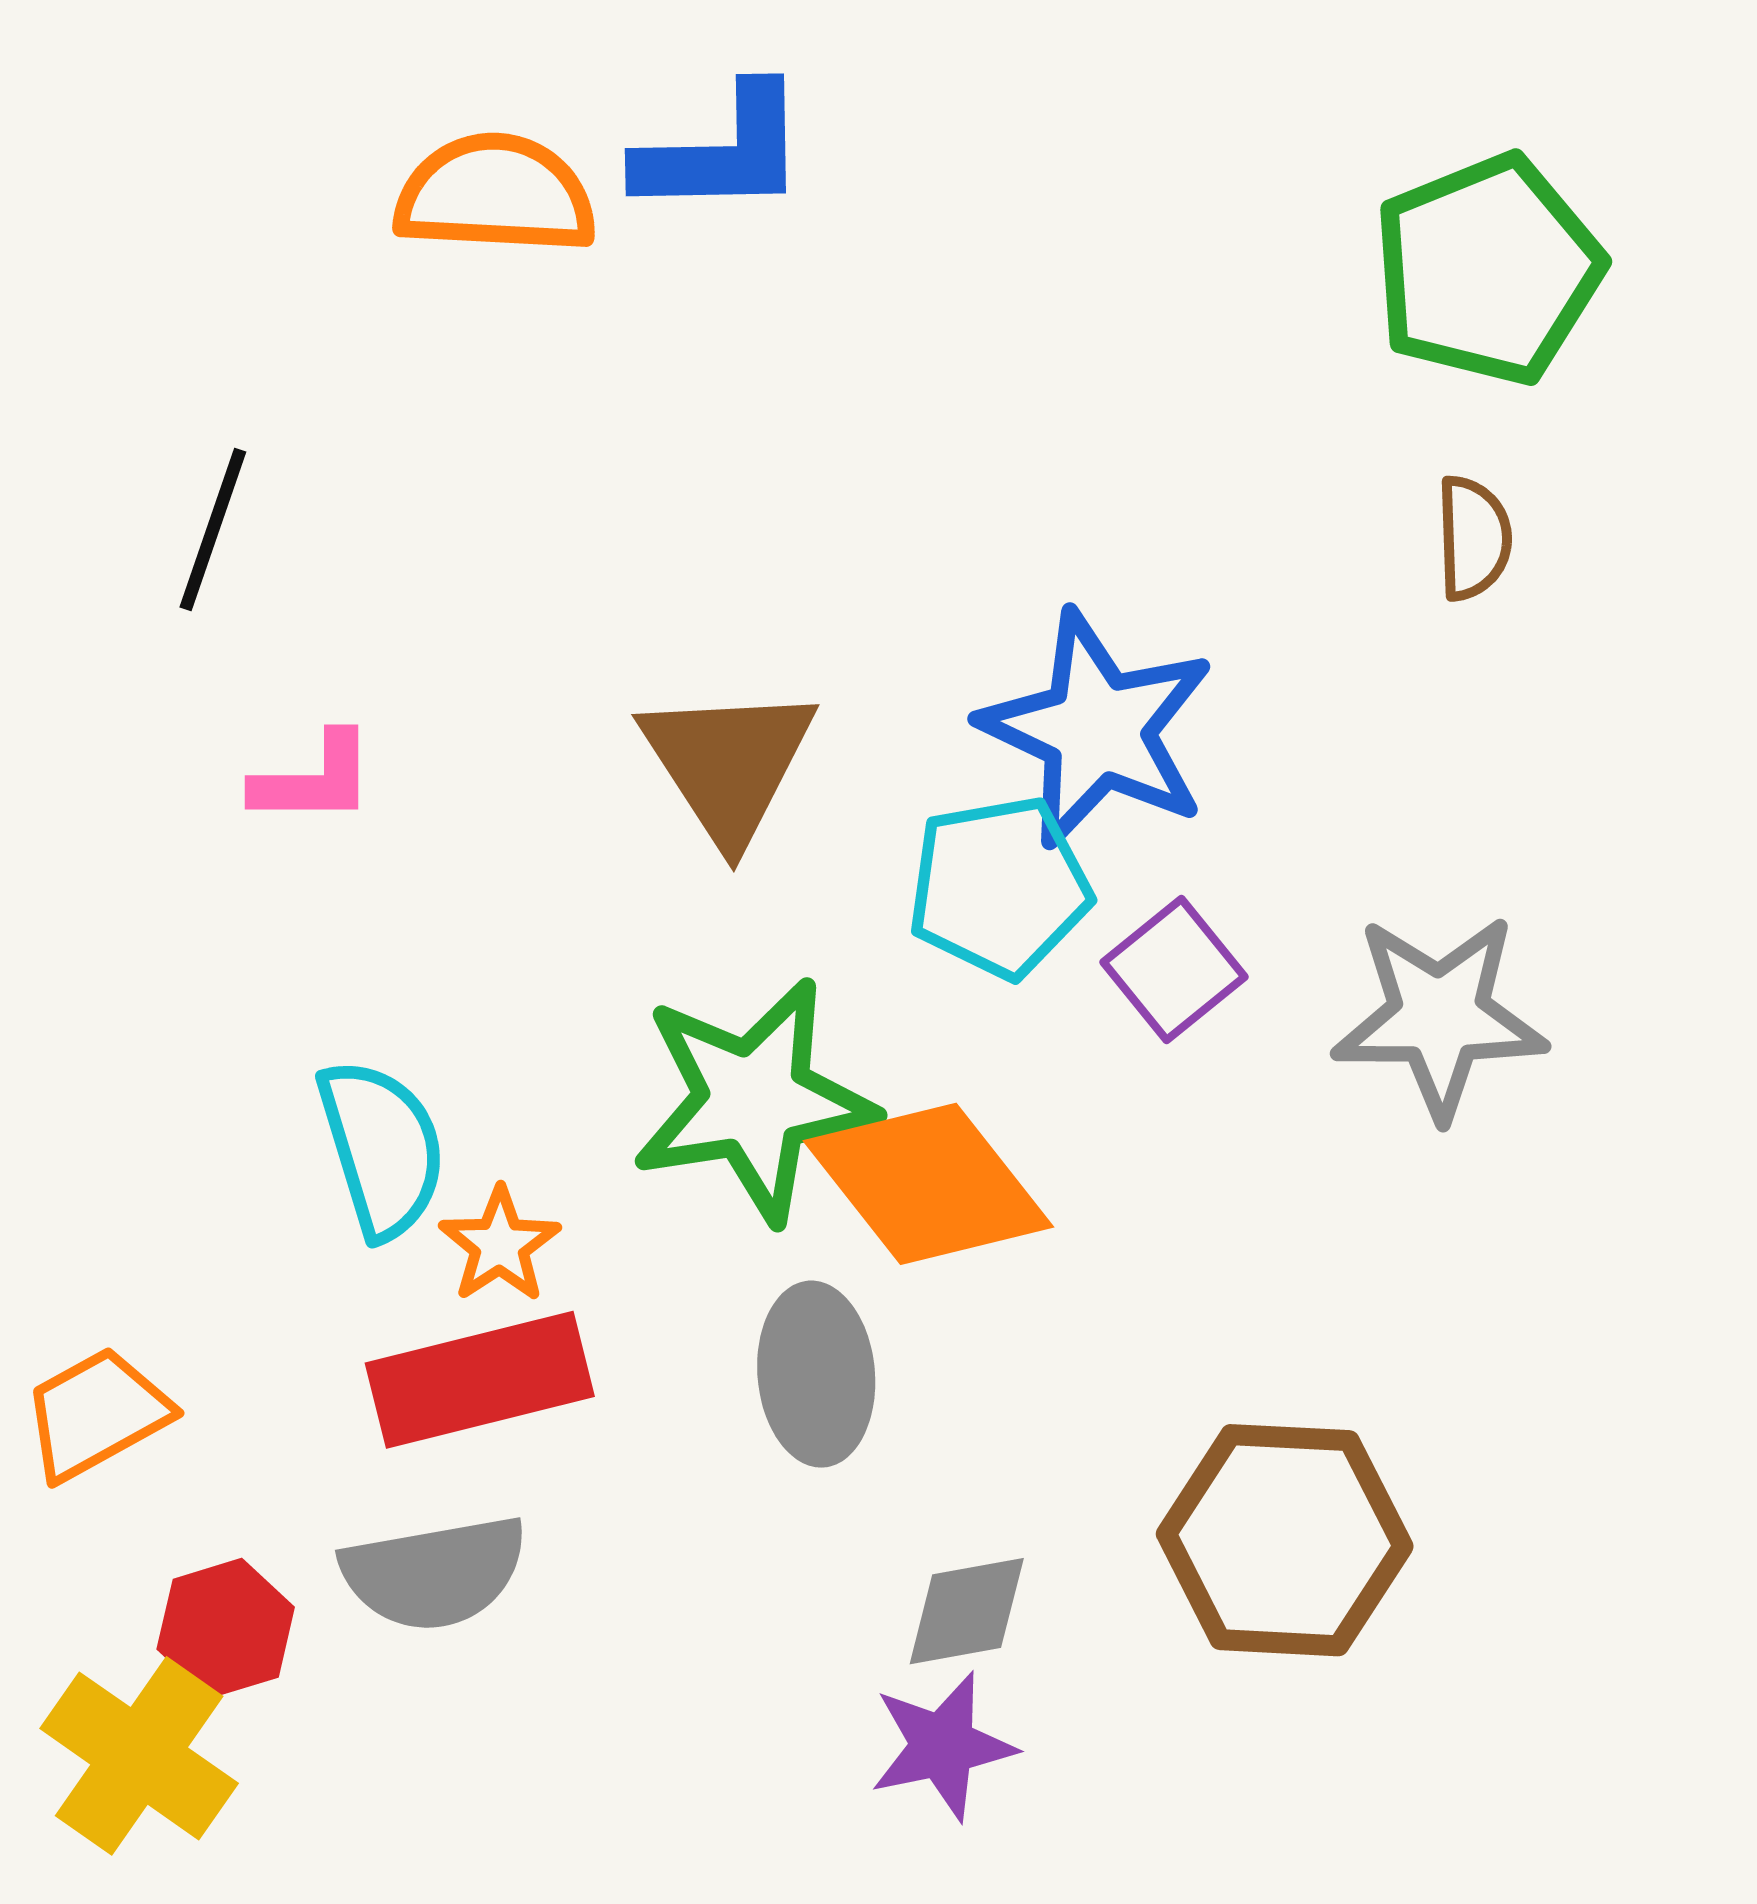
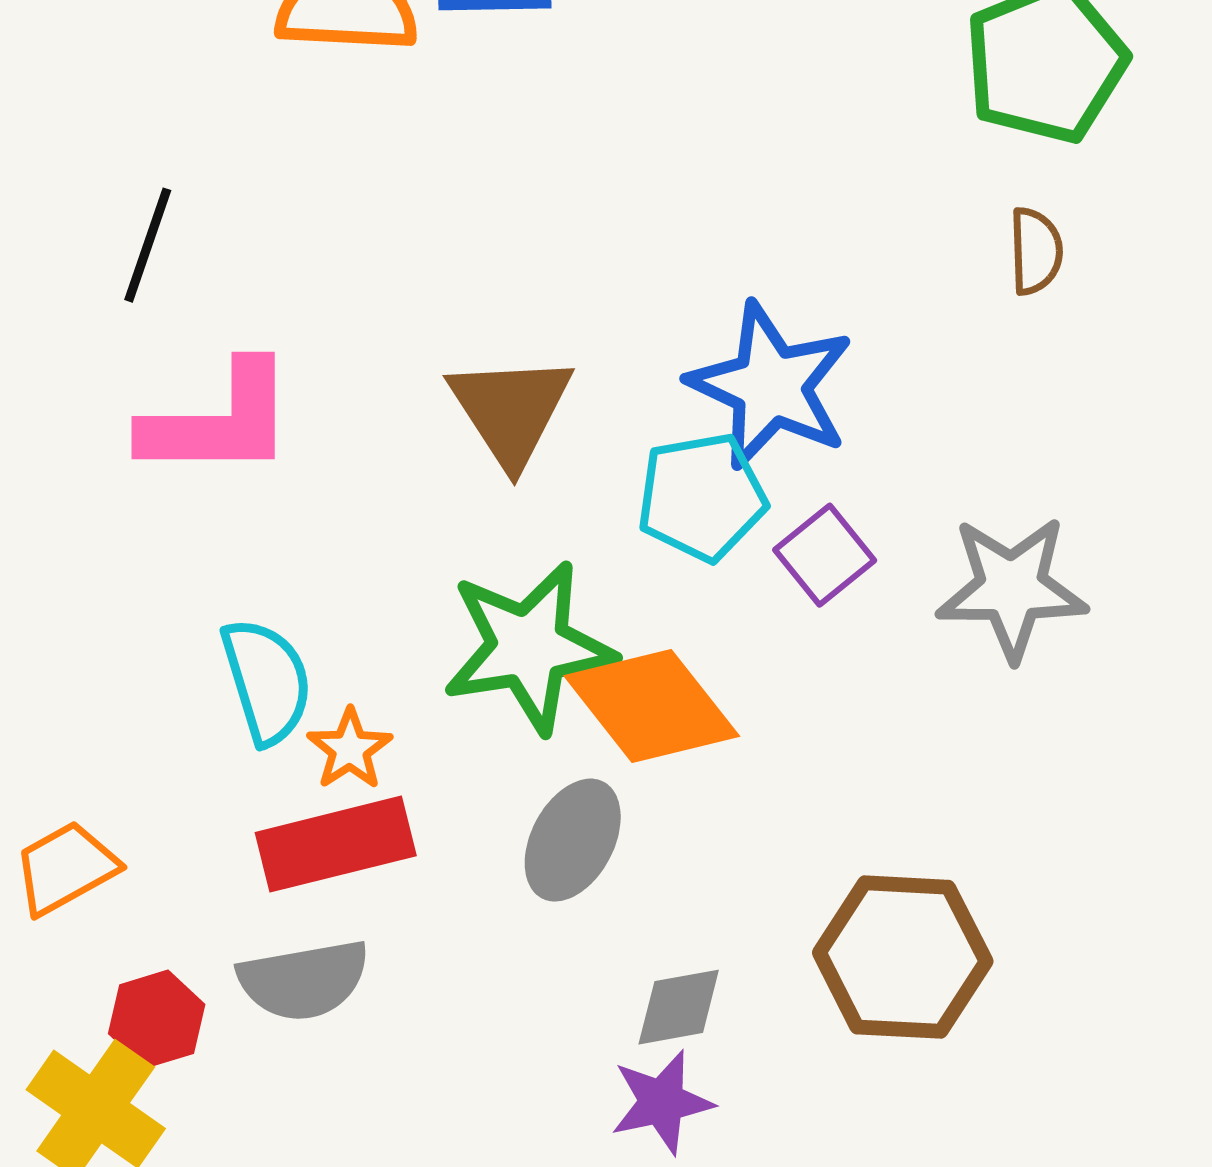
pink L-shape: (314, 779) -> (219, 421), size x1.8
gray ellipse: (816, 1374) -> (573, 840), turned 33

